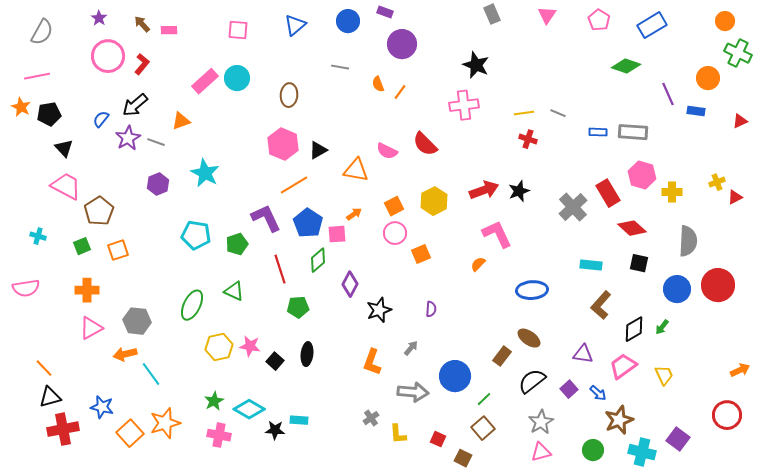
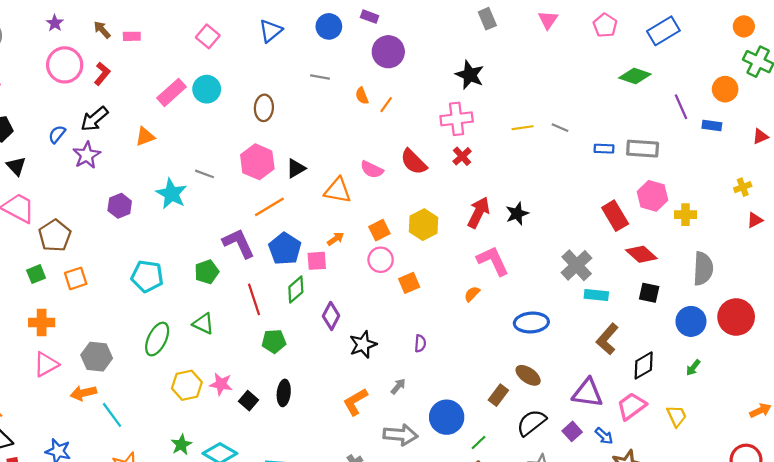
pink square: (238, 30) -> (208, 36), turned 35
red cross: (528, 139) -> (462, 156), moved, turned 30
gray line: (156, 142) -> (204, 174), moved
yellow cross: (717, 182) -> (743, 187), moved
red arrow: (484, 190) -> (479, 212), turned -44
gray cross: (573, 207) -> (577, 265), moved
cyan pentagon: (196, 235) -> (147, 276), moved
green arrow: (662, 327) -> (693, 368), moved
purple triangle: (583, 354) -> (588, 393), size x1.4
orange L-shape: (372, 362) -> (355, 402), turned 40

